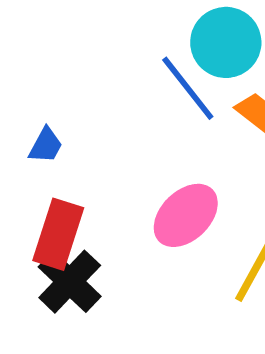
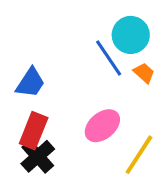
blue trapezoid: (46, 145) -> (30, 83), size x1.6

